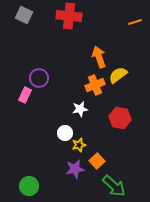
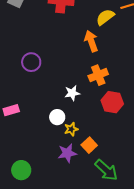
yellow semicircle: (118, 75) -> (105, 17), moved
orange cross: (95, 85) -> (98, 75), moved
pink rectangle: (25, 95) -> (11, 110), moved, turned 49

